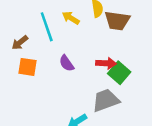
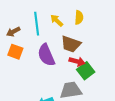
brown trapezoid: (117, 21) -> (71, 44), moved
purple semicircle: (67, 63) -> (46, 55), size x1.6

